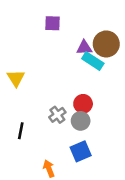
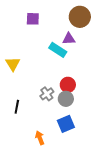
purple square: (53, 23) -> (33, 19), moved
brown circle: (106, 44) -> (80, 17), moved
cyan rectangle: (93, 61) -> (58, 50), moved

